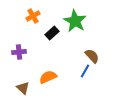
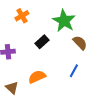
black rectangle: (52, 33) -> (42, 42), moved
brown semicircle: (92, 56) -> (80, 43), moved

